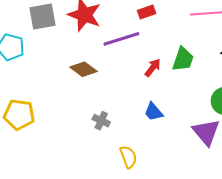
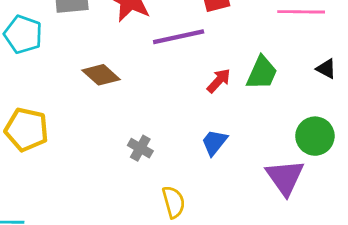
brown diamond: (83, 69) -> (101, 75), moved
blue trapezoid: (154, 112) -> (214, 142), turned 75

